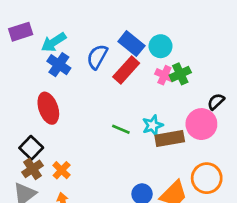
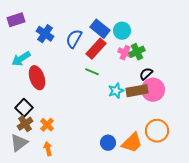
cyan arrow: (54, 42) -> (21, 59), moved
blue cross: (59, 65) -> (45, 34), moved
black semicircle: (216, 102) -> (146, 74), moved
green line: (121, 129) -> (92, 72), moved
brown rectangle: (170, 139) -> (137, 91), moved

